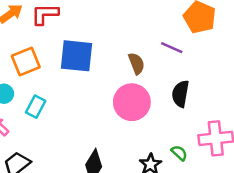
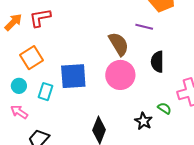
blue square: (77, 56) -> (73, 76), moved
brown semicircle: (136, 63) -> (119, 44), size x1.4

